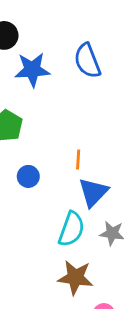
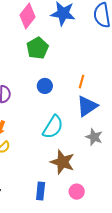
cyan semicircle: (71, 229) -> (53, 127), moved

